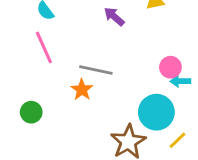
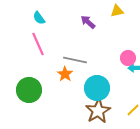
green circle: (31, 112) -> (29, 90), size x1.6
cyan circle: (156, 112) -> (97, 88), moved

